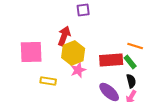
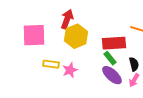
green rectangle: (130, 62) -> (110, 58), moved
pink star: (78, 70) -> (70, 70), moved

